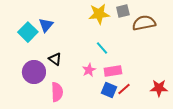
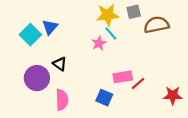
cyan line: (102, 48) -> (111, 33), moved
pink star: (89, 70) -> (99, 43), moved
red line: (124, 89) -> (138, 83), moved
blue square: (109, 90) -> (104, 98), moved

